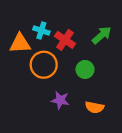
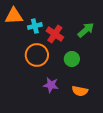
cyan cross: (41, 30) -> (35, 26), turned -32
orange triangle: (20, 43) -> (14, 16), moved

